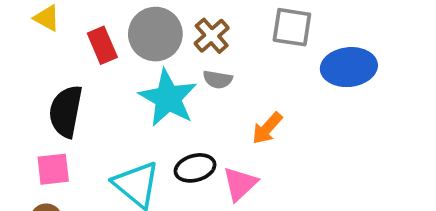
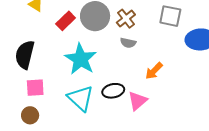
red rectangle: (102, 45) -> (66, 21), turned 66
cyan star: (168, 98) -> (81, 59), moved
black semicircle: (66, 111) -> (25, 55), moved

